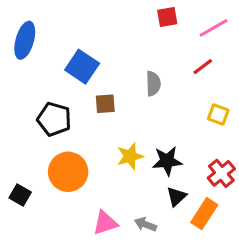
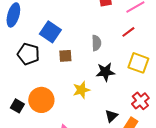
yellow square: (218, 115) -> (138, 63), size x1.5
black pentagon: (54, 119) -> (28, 54), moved
black star: (167, 161) -> (105, 72), moved
black square: (20, 195) -> (17, 106), moved

